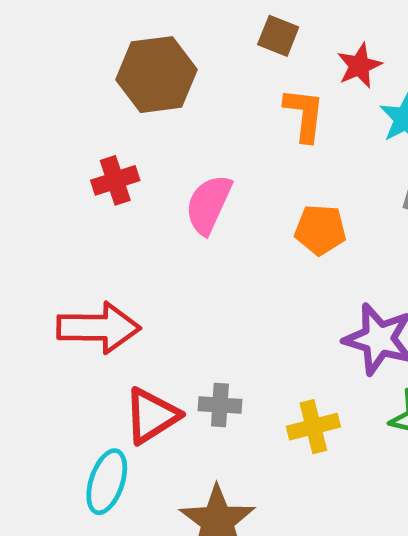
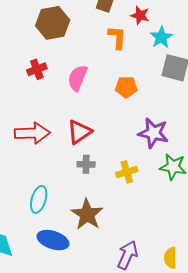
red star: (359, 66) -> (140, 15), turned -30
red triangle: (152, 416) -> (79, 132), moved

